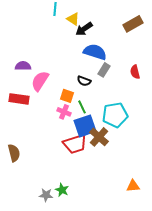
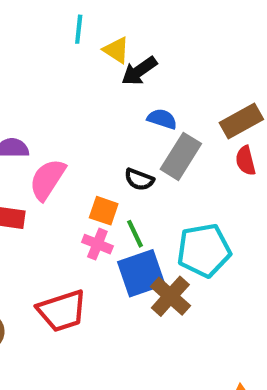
brown rectangle: (133, 24) -> (241, 121), moved
blue semicircle: (95, 52) -> (162, 119), size x0.6
gray rectangle: (104, 70) -> (181, 156), size x1.5
red trapezoid: (75, 144) -> (62, 311), moved

